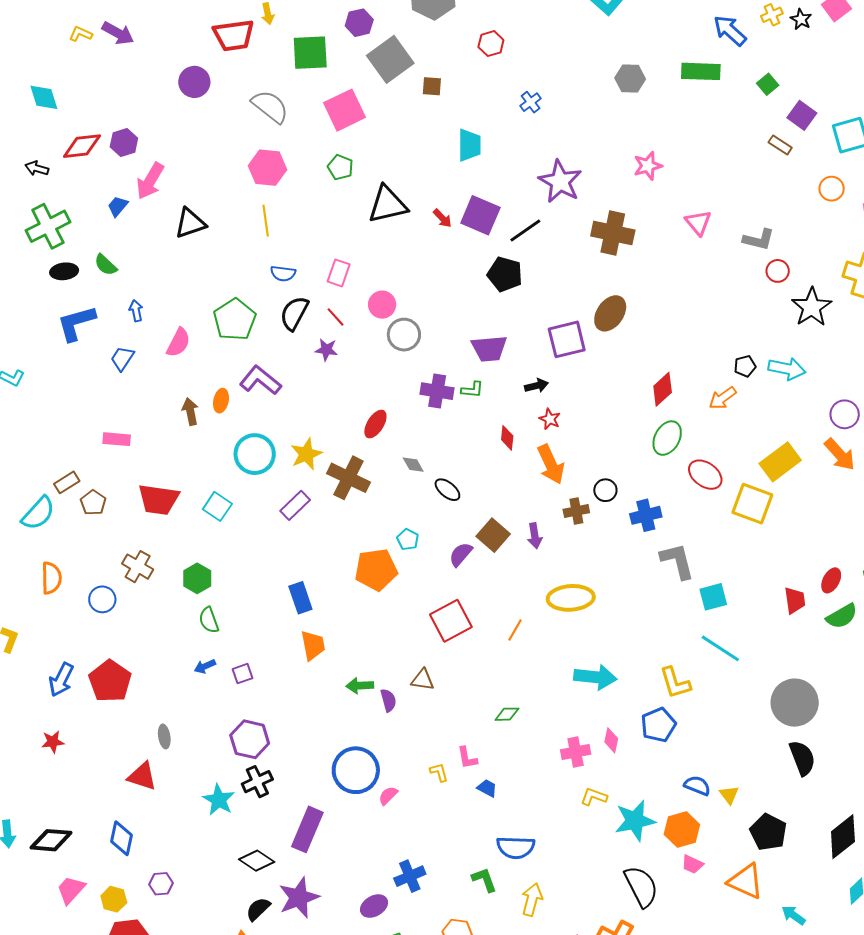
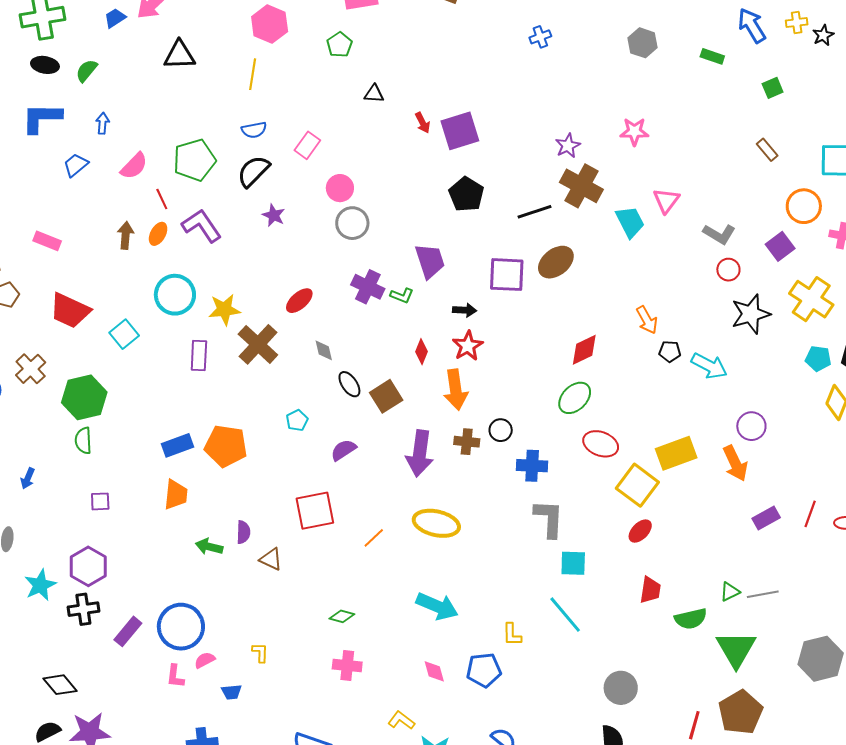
green rectangle: (701, 71) -> (712, 56), size x0.6
purple square: (802, 115) -> (780, 246), moved
cyan trapezoid: (469, 145) -> (630, 222), moved, turned -44
purple star: (560, 182) -> (568, 146), moved, size x0.6
orange circle: (832, 189) -> (804, 206), size x1.4
black triangle: (388, 204) -> (374, 94), size x0.5
purple square: (480, 215) -> (460, 131), turned 33
black line: (525, 230) -> (535, 212), moved
green semicircle: (106, 265) -> (87, 71), turned 70
blue semicircle: (283, 273) -> (254, 130), turned -35
red line: (335, 317) -> (162, 199), moved
purple trapezoid: (489, 349) -> (430, 261), turned -120
orange arrow: (723, 398) -> (647, 320), moved, turned -100
red star: (550, 419) -> (468, 346), size x1.4
red ellipse: (705, 475) -> (601, 444), turned -32
purple rectangle: (295, 505) -> (199, 356), turned -60
brown square: (493, 535) -> (386, 396), moved
purple arrow: (535, 536) -> (420, 453), size x1.8
orange pentagon: (376, 570) -> (226, 446), moved
green hexagon: (197, 578) -> (84, 397), size x1.5
red ellipse: (831, 580) -> (640, 531), moved
blue rectangle: (300, 598) -> (178, 445), turned 72
blue arrow: (205, 666) -> (28, 478), moved, turned -60
yellow L-shape: (675, 683) -> (512, 635), size x0.7
purple semicircle: (388, 700) -> (243, 532), moved
gray circle: (795, 703) -> (621, 688), size x0.7
pink diamond: (611, 740) -> (434, 671), turned -45
pink cross: (576, 752) -> (347, 665), moved
pink L-shape: (467, 758) -> (175, 676), moved
blue trapezoid: (487, 788) -> (232, 692), moved, turned 130
cyan star: (219, 800) -> (40, 585), moved
purple rectangle: (307, 829) -> (128, 631), moved, size x0.7

